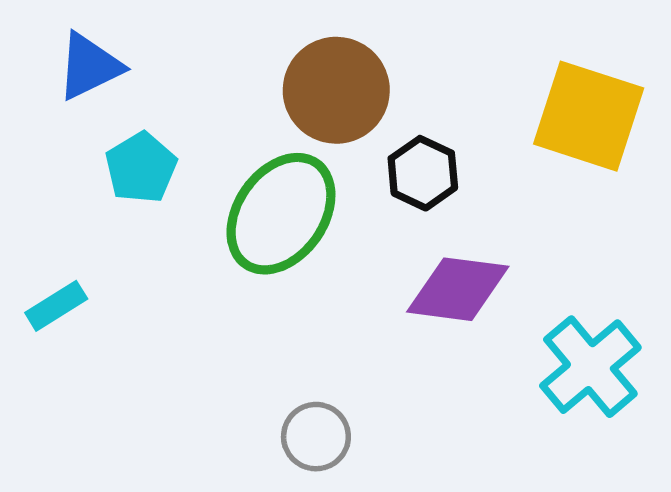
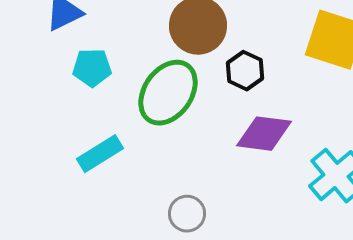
cyan pentagon: (141, 168) -> (92, 68), turned 30
cyan rectangle: (56, 306) -> (100, 154), moved, size x1.4

